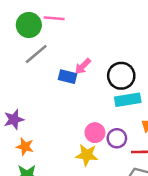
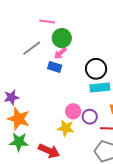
green circle: (29, 25) -> (62, 38), moved
pink arrow: (83, 66) -> (60, 53), moved
orange star: (25, 147) -> (19, 119), size x1.6

